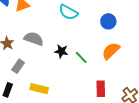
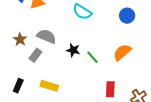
blue circle: (108, 21) -> (127, 16), moved
gray rectangle: (18, 66) -> (35, 55), moved

